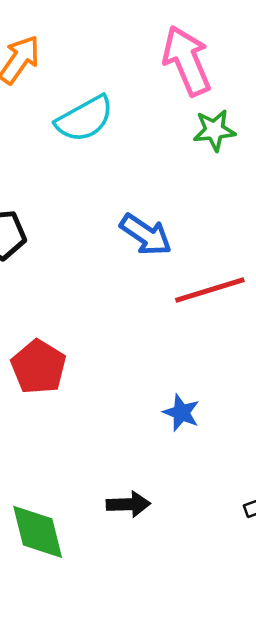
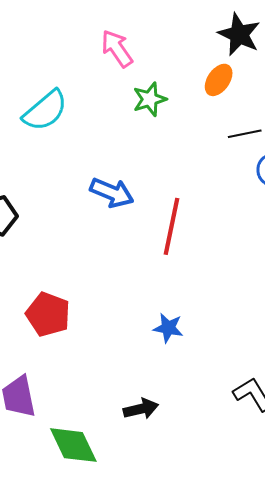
pink arrow: (187, 61) -> (117, 48), size x0.7
red line: (210, 290) -> (171, 226), turned -50

